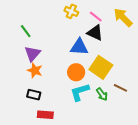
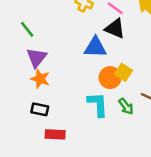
yellow square: (101, 67) -> (123, 72), size x0.6
orange circle: (76, 72) -> (110, 78), moved
cyan L-shape: (80, 92) -> (98, 104), turned 105

